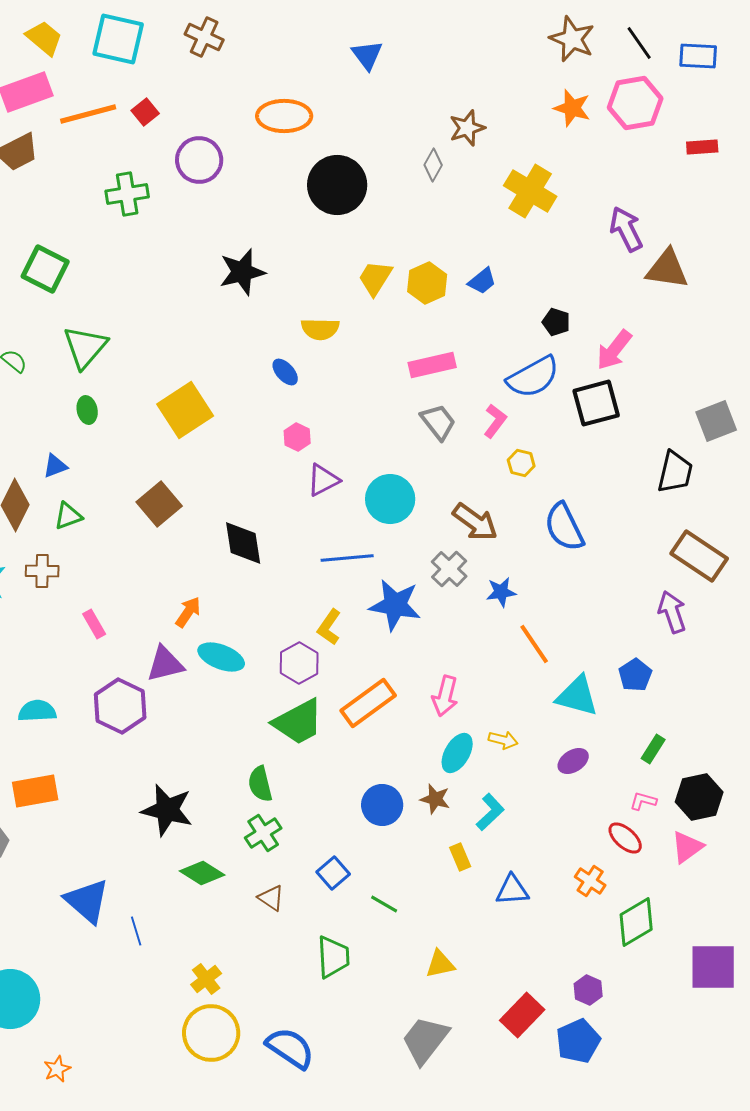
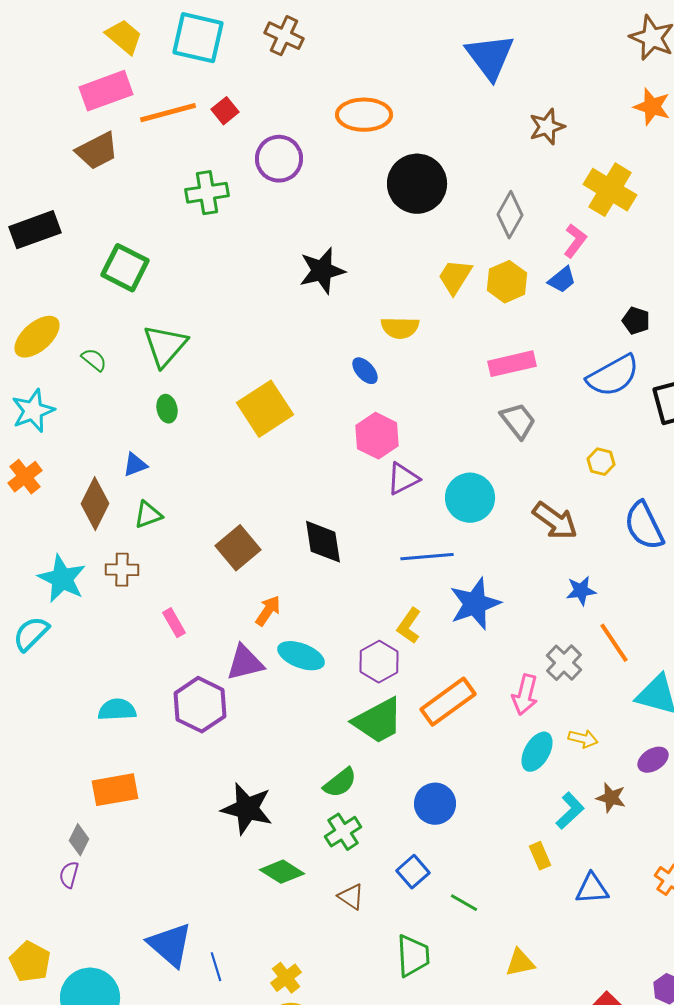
blue triangle: (367, 55) -> (490, 57), moved, size x1.6
gray diamond: (433, 165) -> (510, 215), moved, size x1.4
pink L-shape: (495, 421) -> (575, 241), moved
pink hexagon: (297, 437) -> (377, 436), size x1.6
brown square: (159, 504) -> (238, 548), moved
gray cross: (449, 569) -> (564, 663), moved
blue star: (395, 605) -> (475, 604), turned -30
green semicircle: (260, 784) -> (340, 783), turned -114
brown star: (435, 799) -> (611, 798), moved
blue circle: (382, 805) -> (435, 804), moved
blue triangle: (87, 901) -> (170, 945), moved
blue line: (136, 931) -> (216, 967), moved

